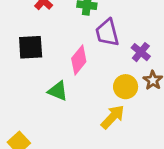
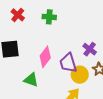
purple trapezoid: (107, 33) -> (68, 63), moved

